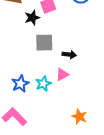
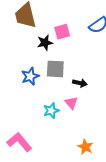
pink triangle: (62, 75) -> (71, 103), turned -48
blue star: (20, 84) -> (30, 76), moved

